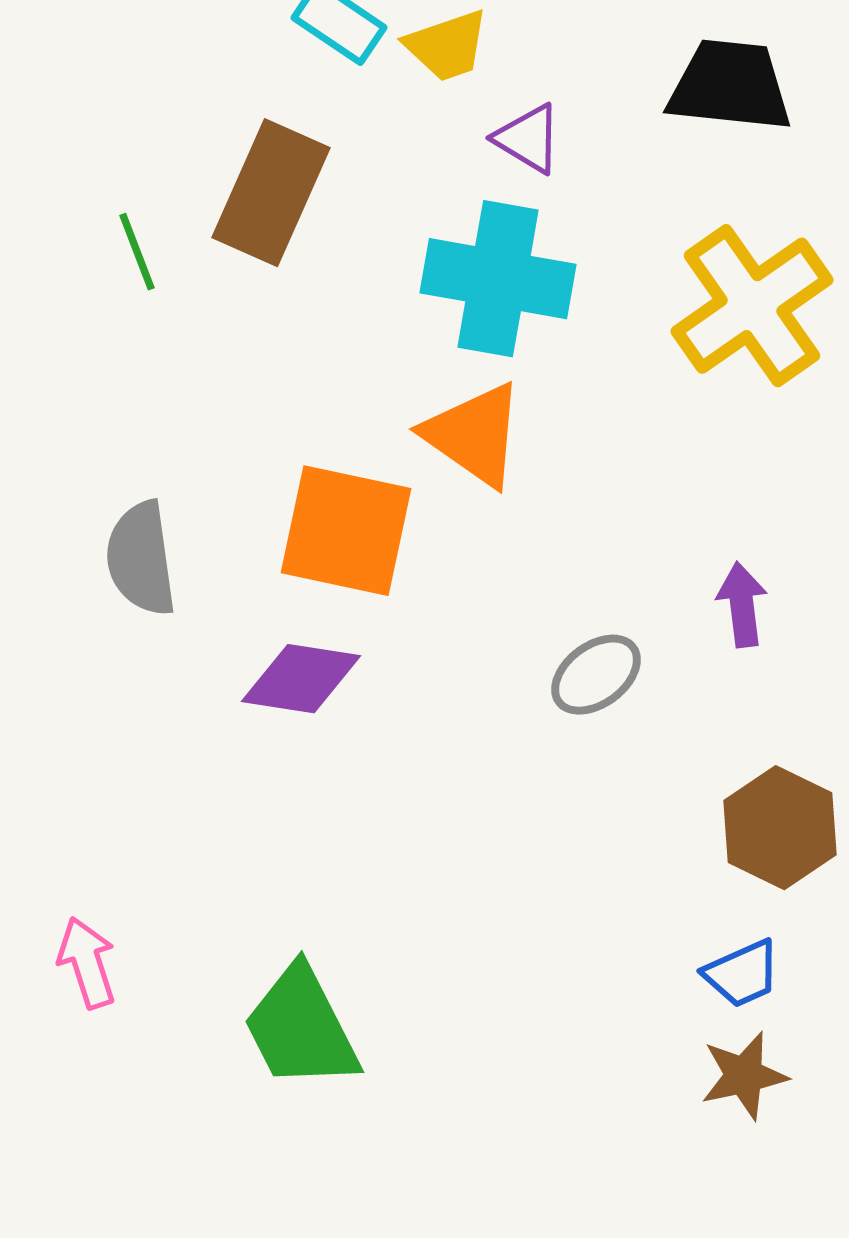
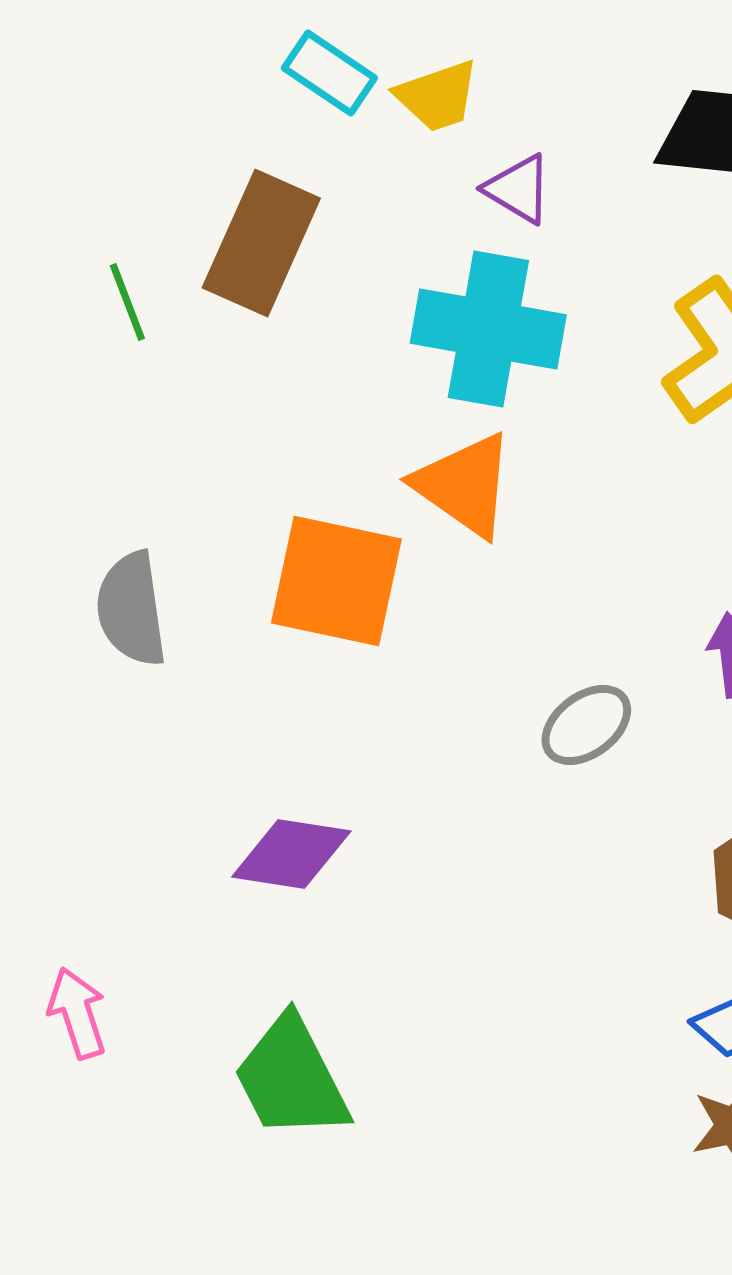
purple diamond: (301, 679) -> (291, 854), moved

